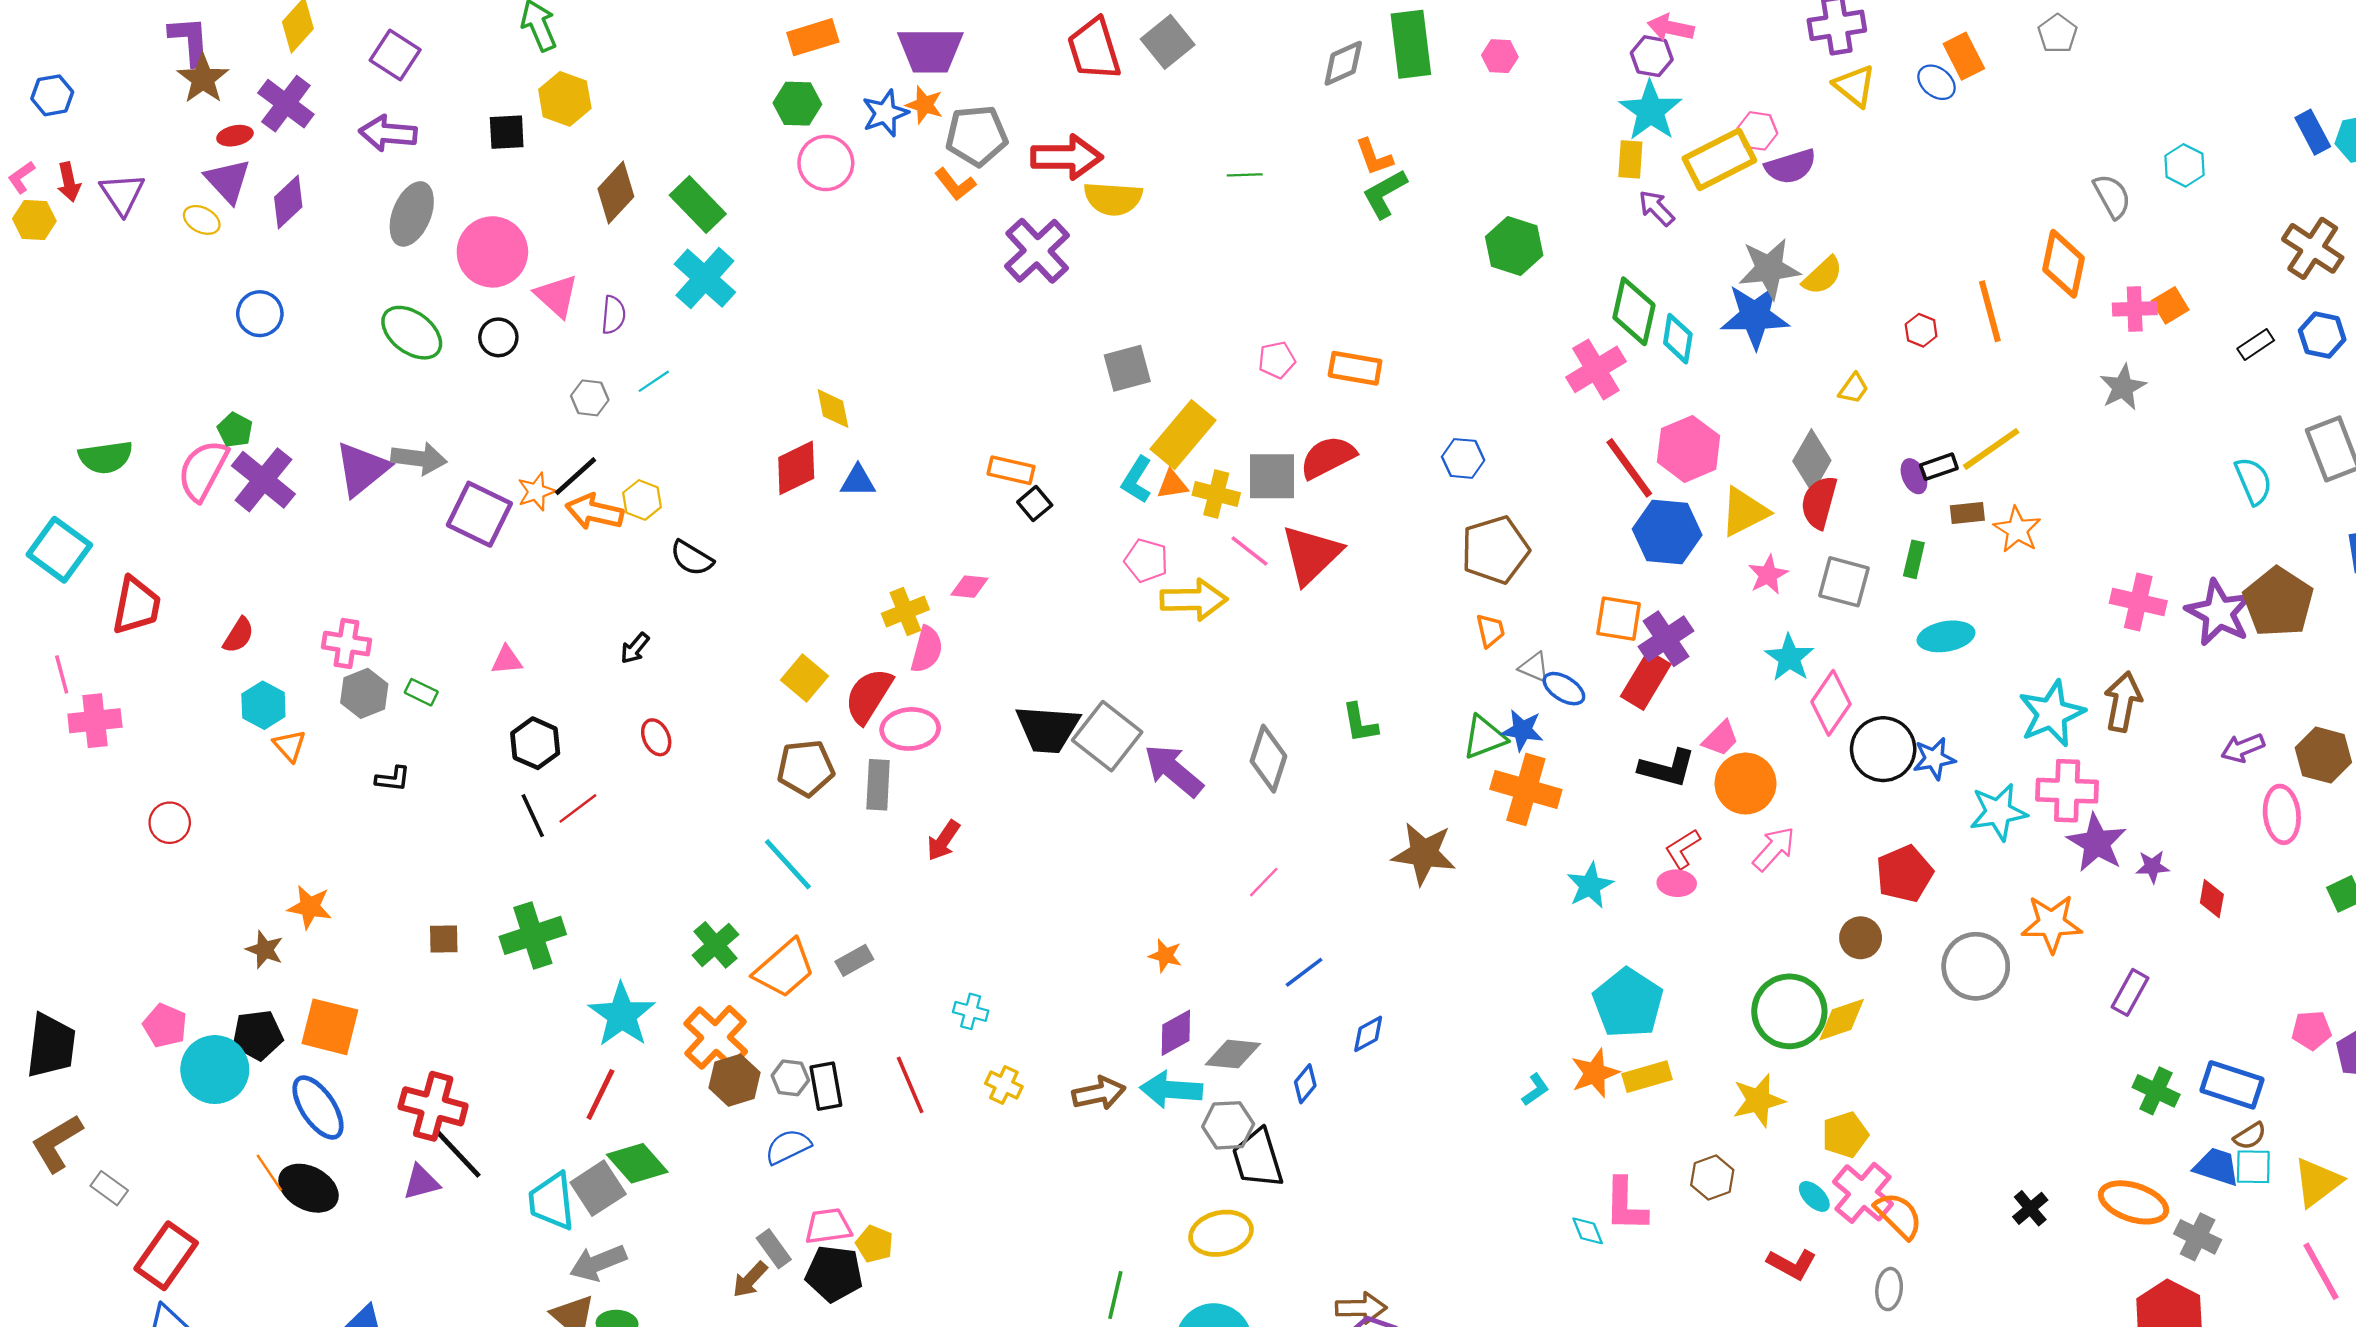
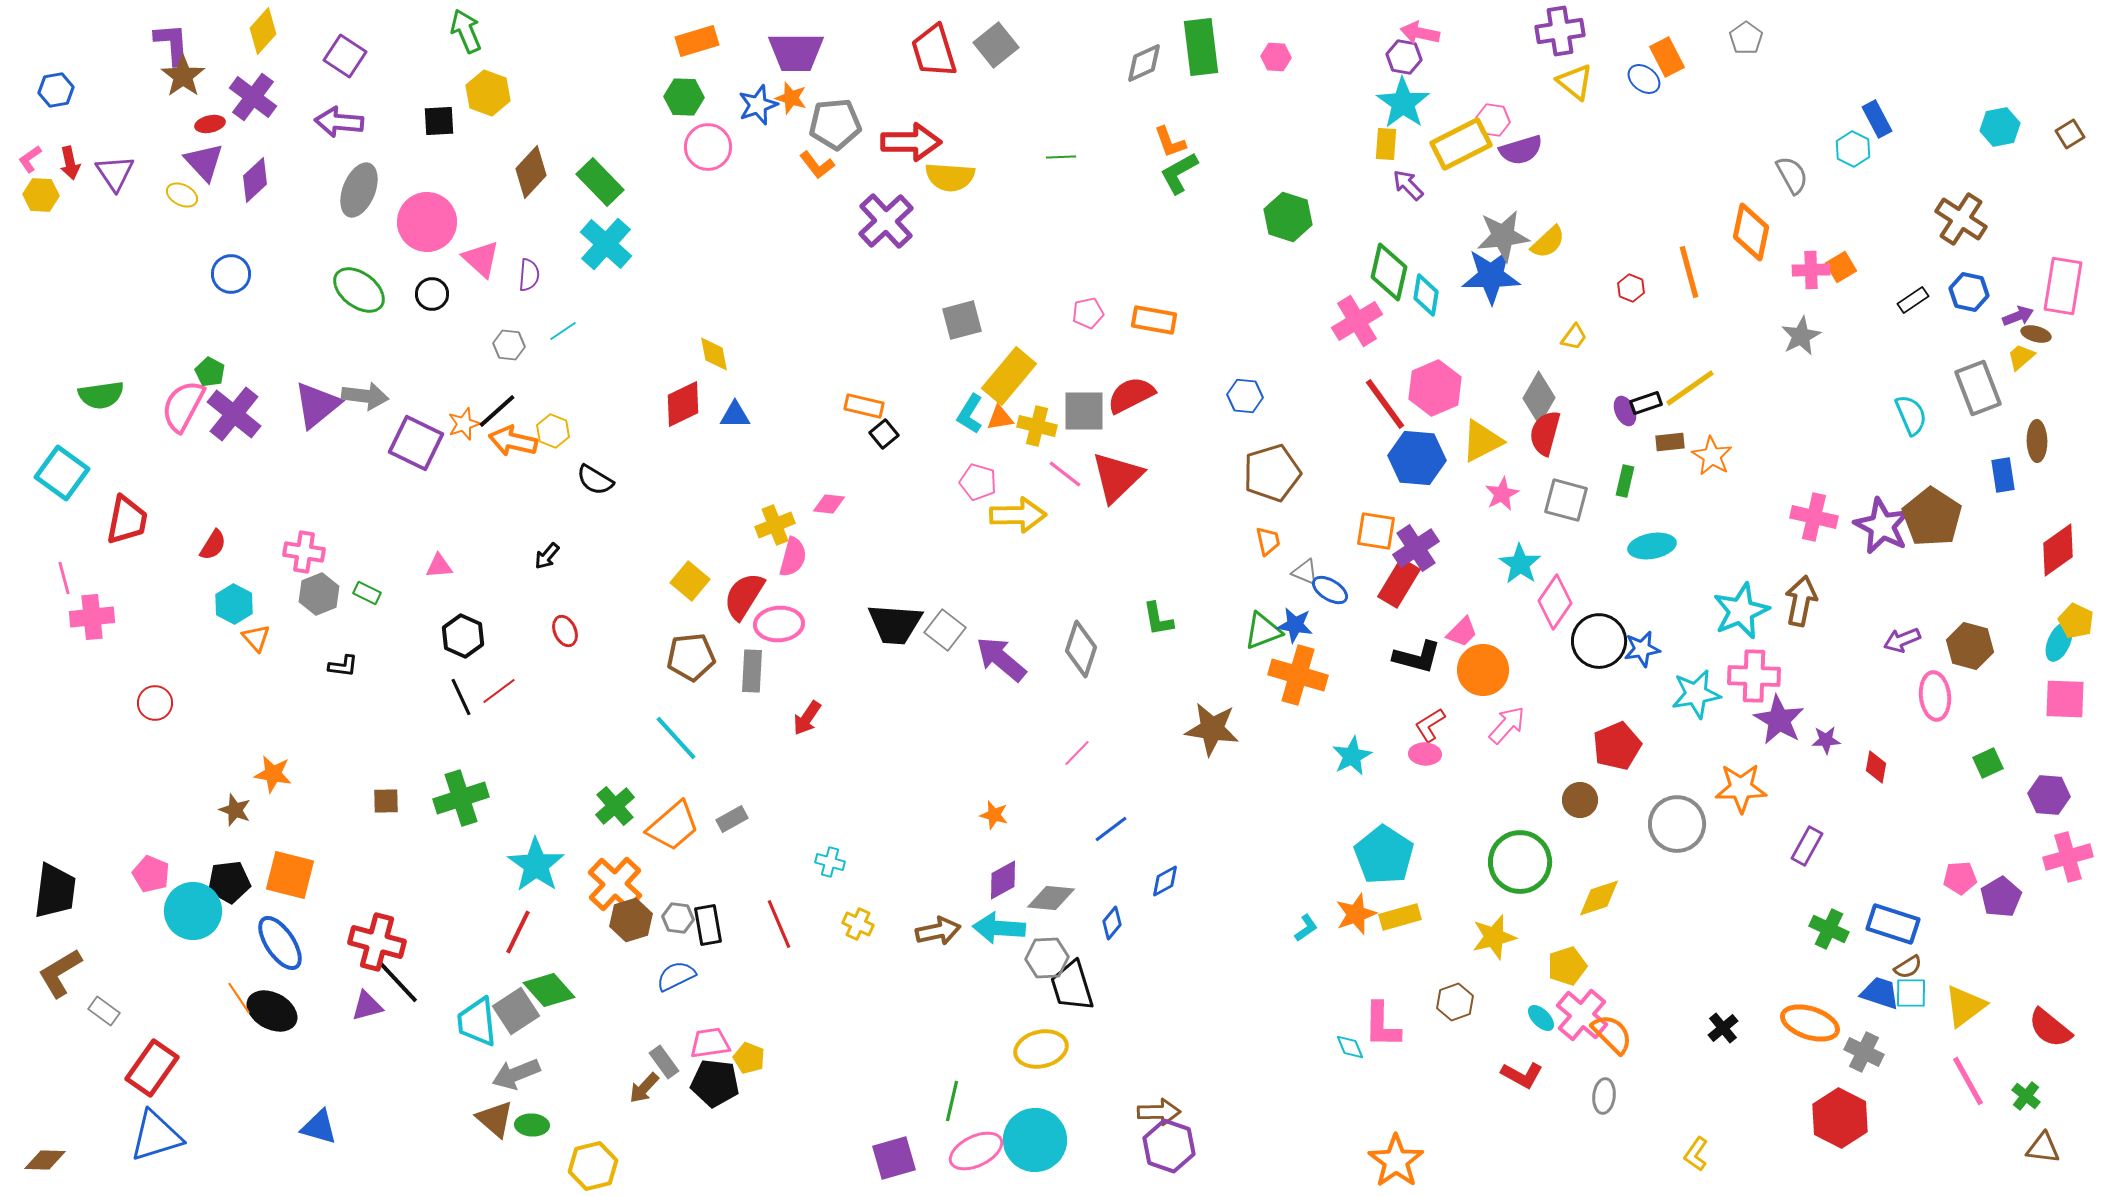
blue rectangle: (2313, 132) -> (1877, 119), moved
gray square: (1107, 736) -> (945, 630), size x0.7
yellow diamond: (1842, 1020) -> (1599, 898), moved

